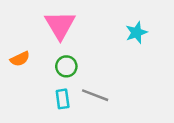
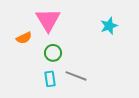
orange semicircle: (20, 59) -> (24, 38), moved

